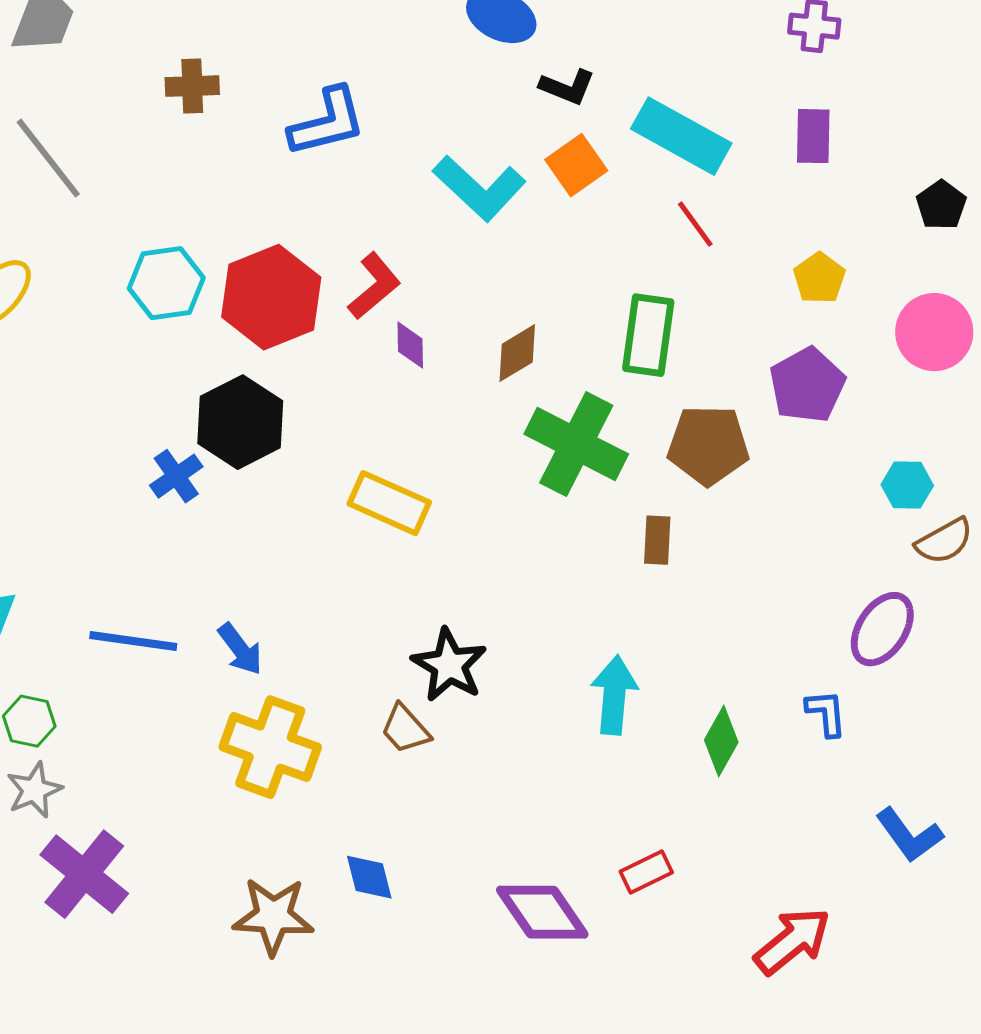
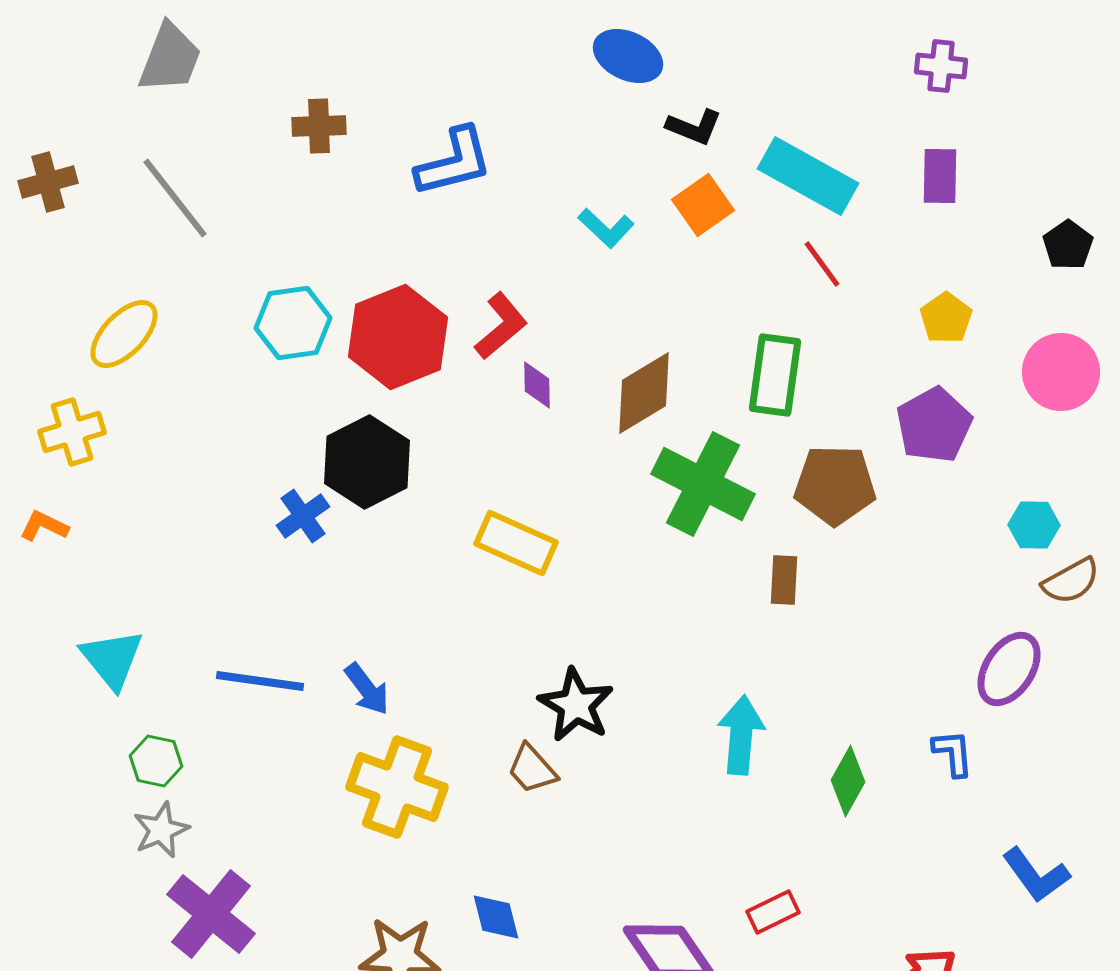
cyan L-shape: (479, 188) -> (606, 228), size x0.6
brown diamond: (517, 353) -> (644, 393), size x1.4

